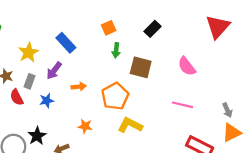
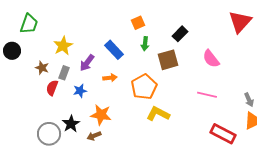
black rectangle: (152, 29) -> (180, 34), moved
blue rectangle: (66, 43) -> (114, 50), moved
brown square: (141, 67) -> (168, 60), turned -30
red semicircle: (17, 97) -> (52, 88), turned 49
orange star: (85, 126) -> (101, 115), moved, size x1.5

